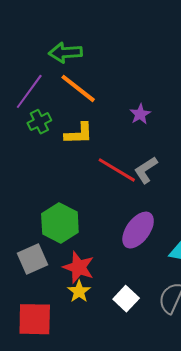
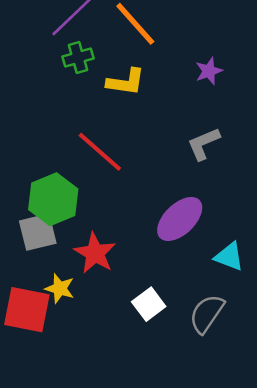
red line: (117, 170) -> (100, 152), moved
green hexagon: (60, 223) -> (53, 199), moved
yellow star: (79, 291) -> (60, 288), moved, turned -30

